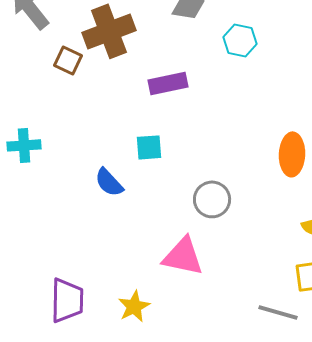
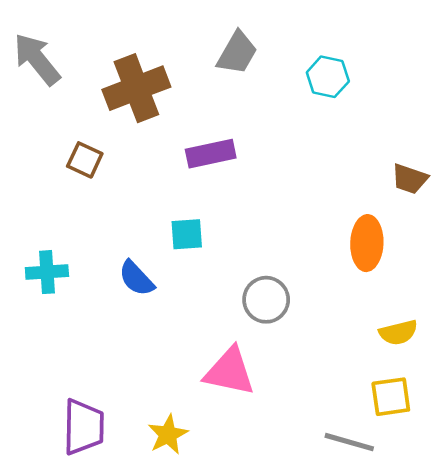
cyan hexagon: (240, 40) -> (328, 77), moved
brown square: (68, 60) -> (85, 160), moved
cyan cross: (24, 145) -> (47, 272), moved

